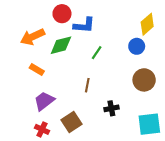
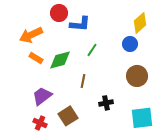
green diamond: (61, 45) -> (60, 60), moved
orange rectangle: (37, 69) -> (36, 58), moved

